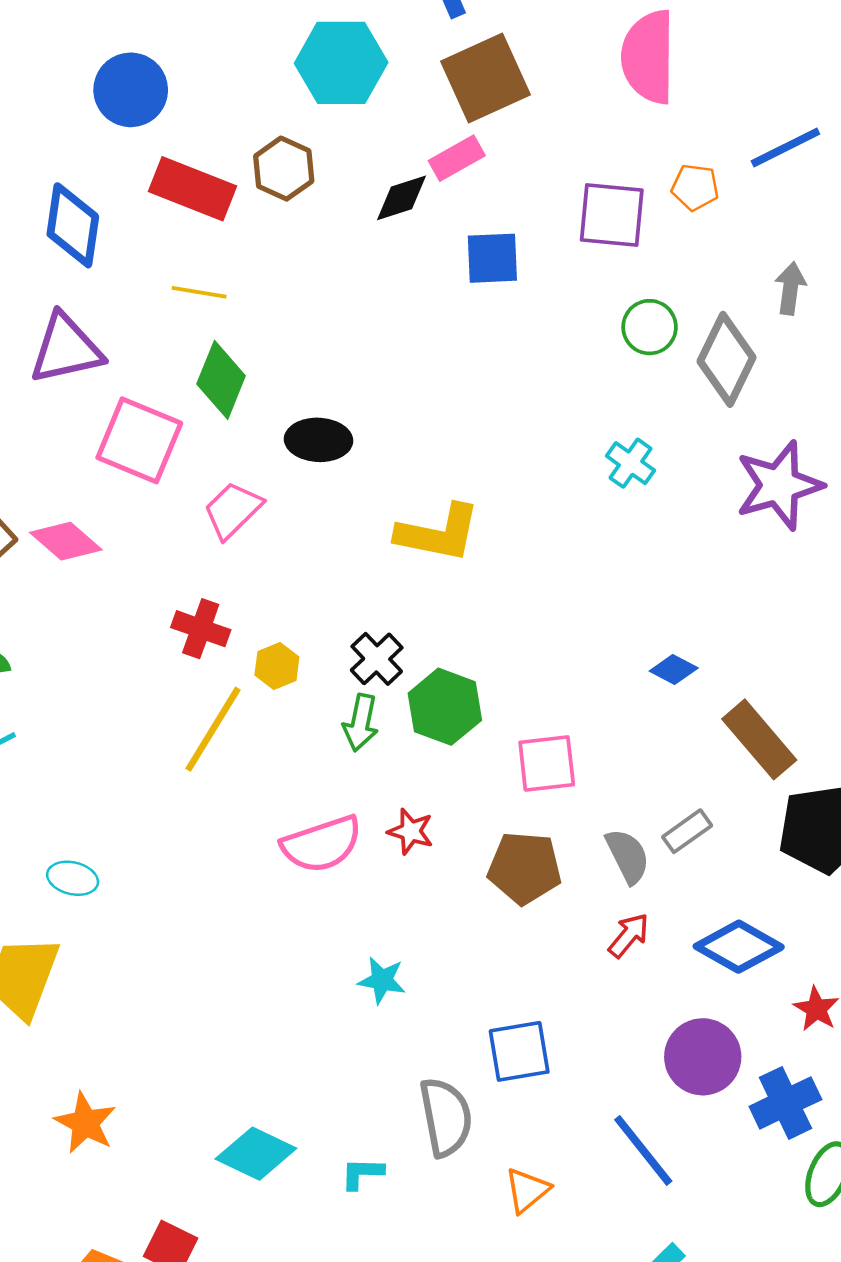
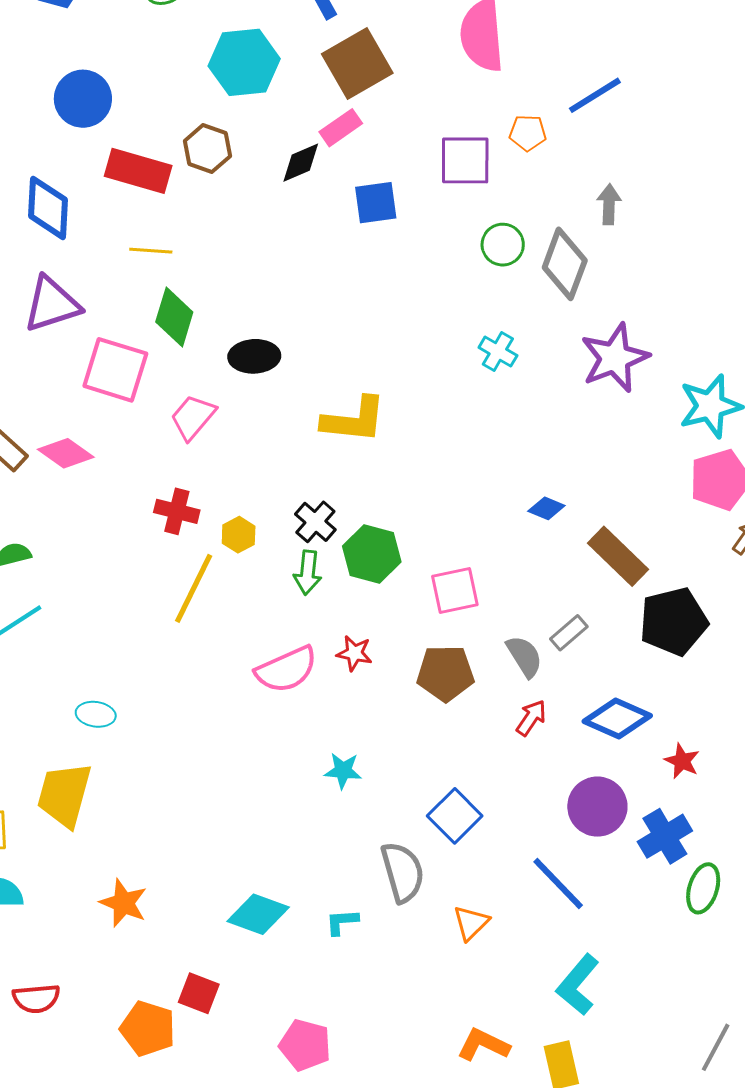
blue square: (519, 1051) -> (455, 816), turned -30

